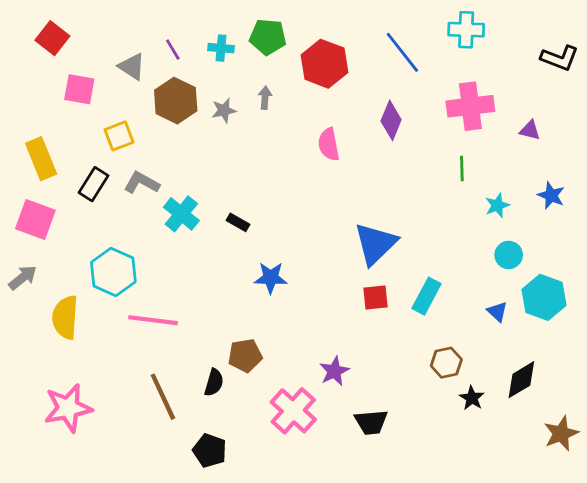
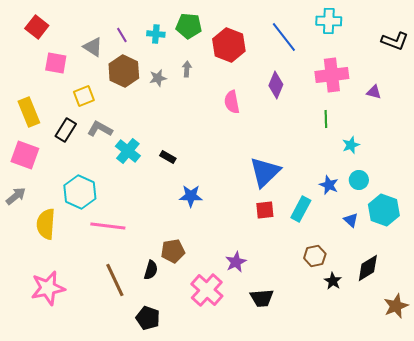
blue star: (551, 195) -> (329, 185), moved

